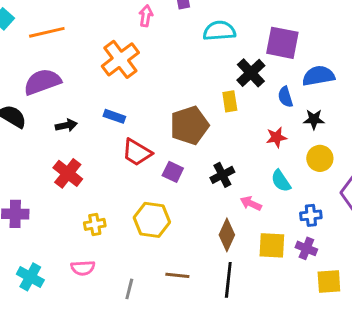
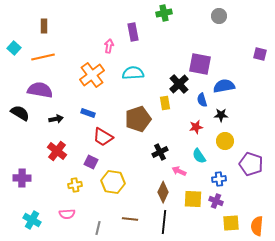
cyan semicircle: (219, 31) -> (133, 73), moved
purple semicircle: (42, 82) -> (40, 90), turned 30
purple square: (173, 172) -> (91, 162), moved

